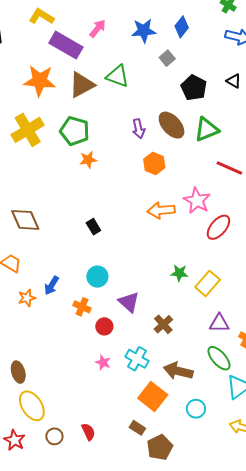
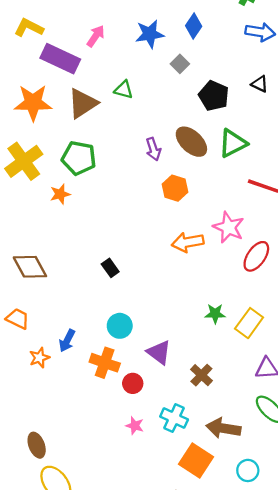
green triangle: (118, 76) -> (124, 90), size x0.7
orange star: (88, 160) -> (60, 194), moved
orange cross: (82, 307) -> (105, 363), size x1.4

